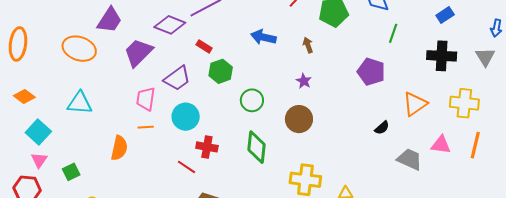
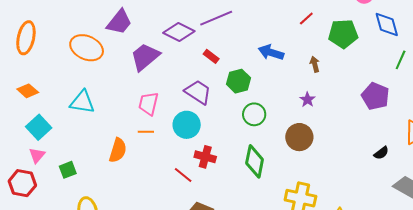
green hexagon: (221, 71) -> (238, 81), moved
purple trapezoid: (177, 78) -> (198, 92), moved, turned -116

